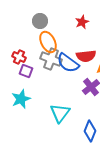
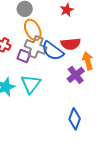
purple square: (26, 71) -> (24, 56), moved
cyan triangle: (60, 113) -> (31, 84), moved

